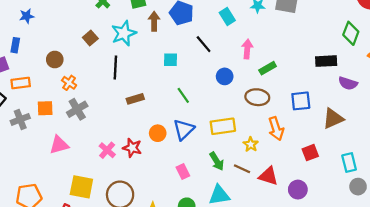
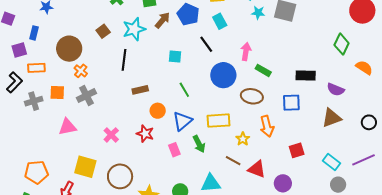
cyan rectangle: (227, 17) -> (220, 21), moved
brown arrow: (154, 21) -> (162, 20), turned 36
brown circle: (55, 60) -> (69, 49), size x1.6
black rectangle: (326, 61) -> (306, 76), moved
green rectangle: (268, 68) -> (263, 70), turned 56
blue circle: (225, 76) -> (223, 75), size x1.6
brown triangle: (333, 118) -> (332, 118), moved
orange circle: (158, 133) -> (158, 111), moved
red star: (132, 148) -> (145, 134), moved
green arrow: (217, 161) -> (199, 144), moved
cyan rectangle: (349, 162) -> (332, 162), turned -42
pink rectangle: (183, 172) -> (174, 150), moved

